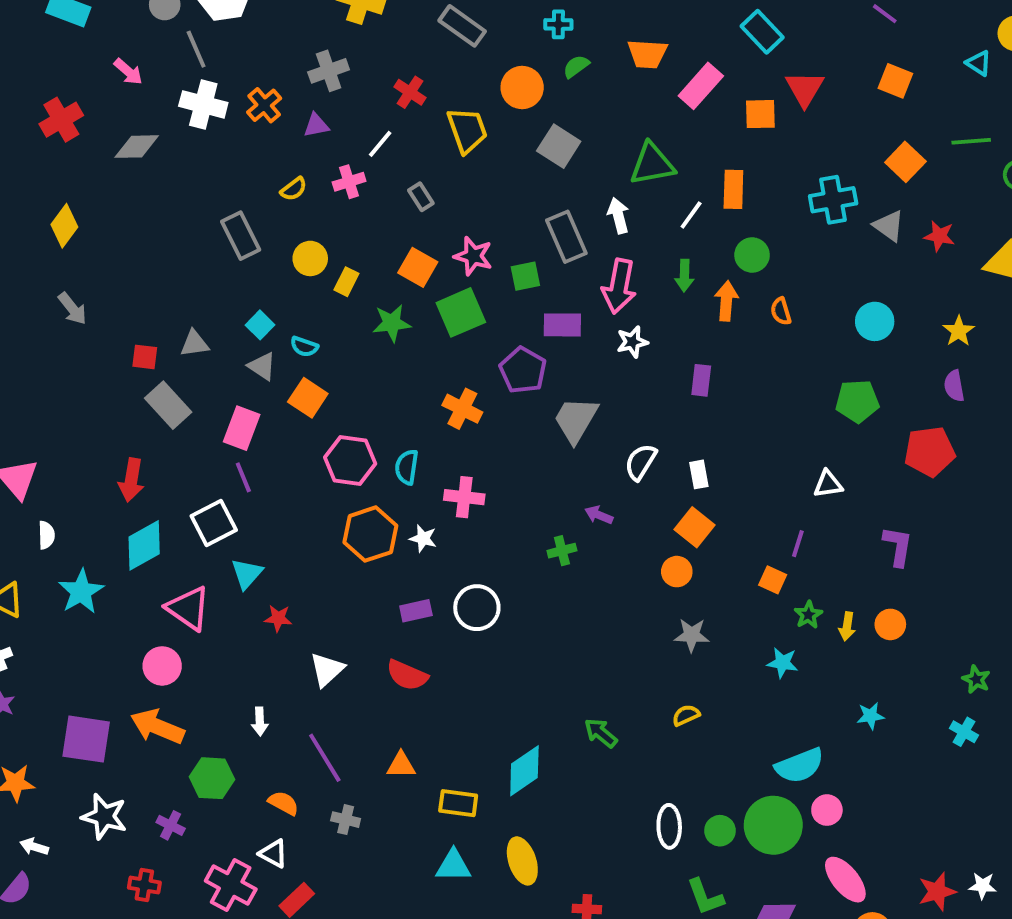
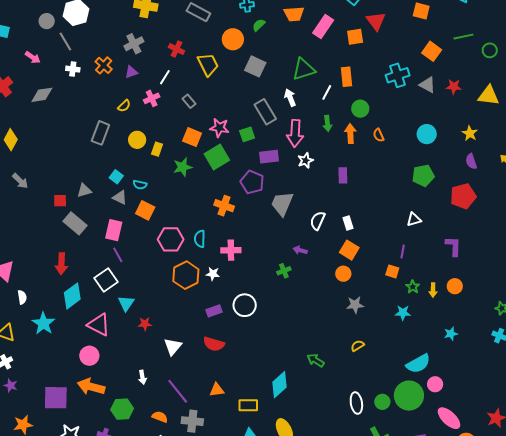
white cross: (203, 104) -> (73, 69), size x0.6
gray rectangle: (241, 236) -> (100, 133), turned 55
gray cross: (346, 820) -> (192, 421), size x1.5

